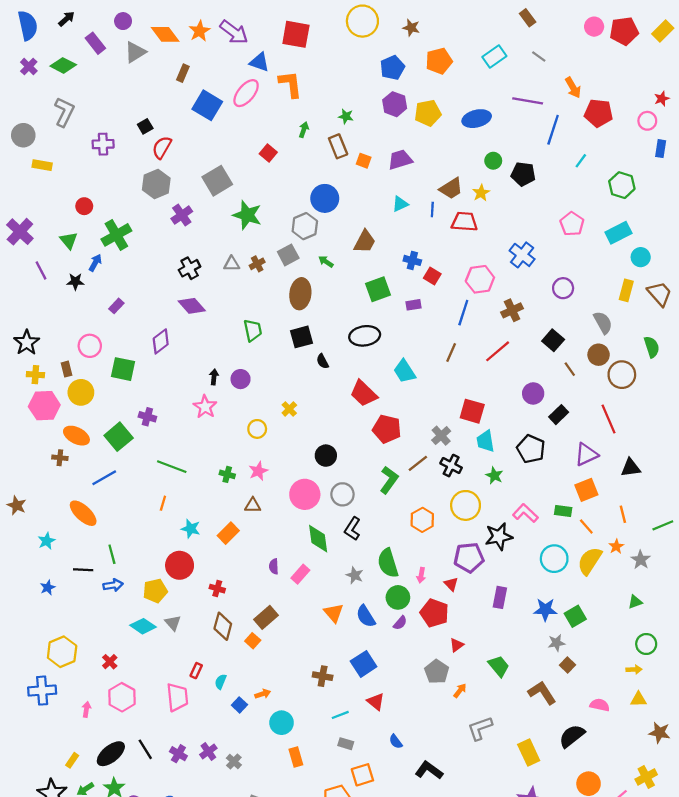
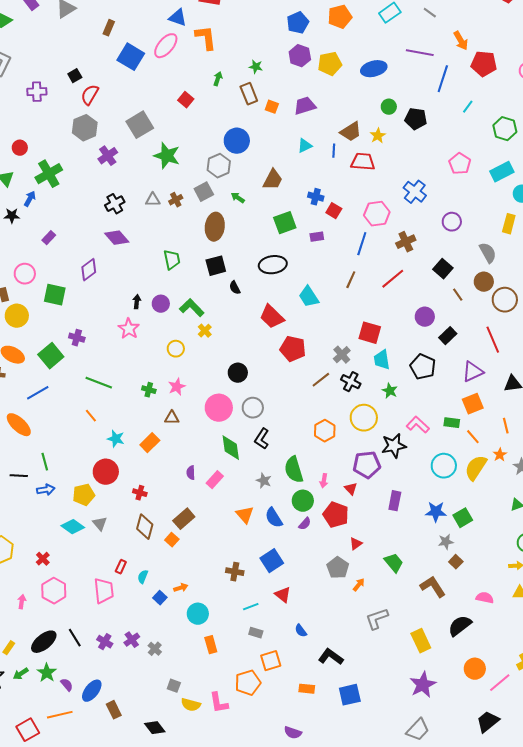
green L-shape: (389, 480) -> (192, 308), moved, turned -80
orange line: (163, 503) -> (91, 416), turned -56

